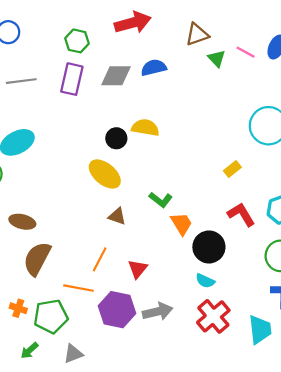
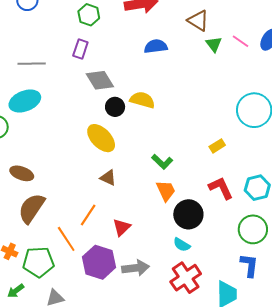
brown triangle: (197, 34) -> (198, 21), turned 45
gray diamond: (116, 76) -> (100, 80), moved, turned 52
purple rectangle: (72, 79) -> (80, 49), size x0.7
gray line: (21, 81) -> (32, 64), moved
green L-shape: (161, 200) -> (162, 162), moved
orange line: (79, 288) -> (66, 239), turned 40

